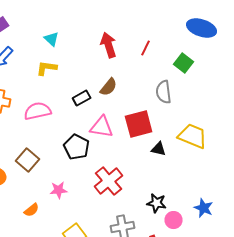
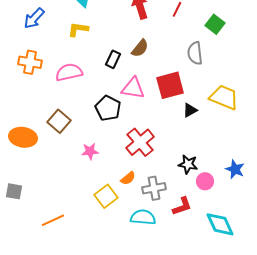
black rectangle: (82, 98) -> (113, 59), turned -36
black triangle: (159, 149) -> (190, 110), turned -42
orange semicircle: (32, 210) -> (128, 178), moved

